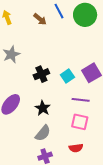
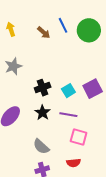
purple line: (81, 100) -> (68, 115), moved
black star: (43, 108) -> (43, 113), moved
gray semicircle: (43, 133) -> (41, 147), turned 90

